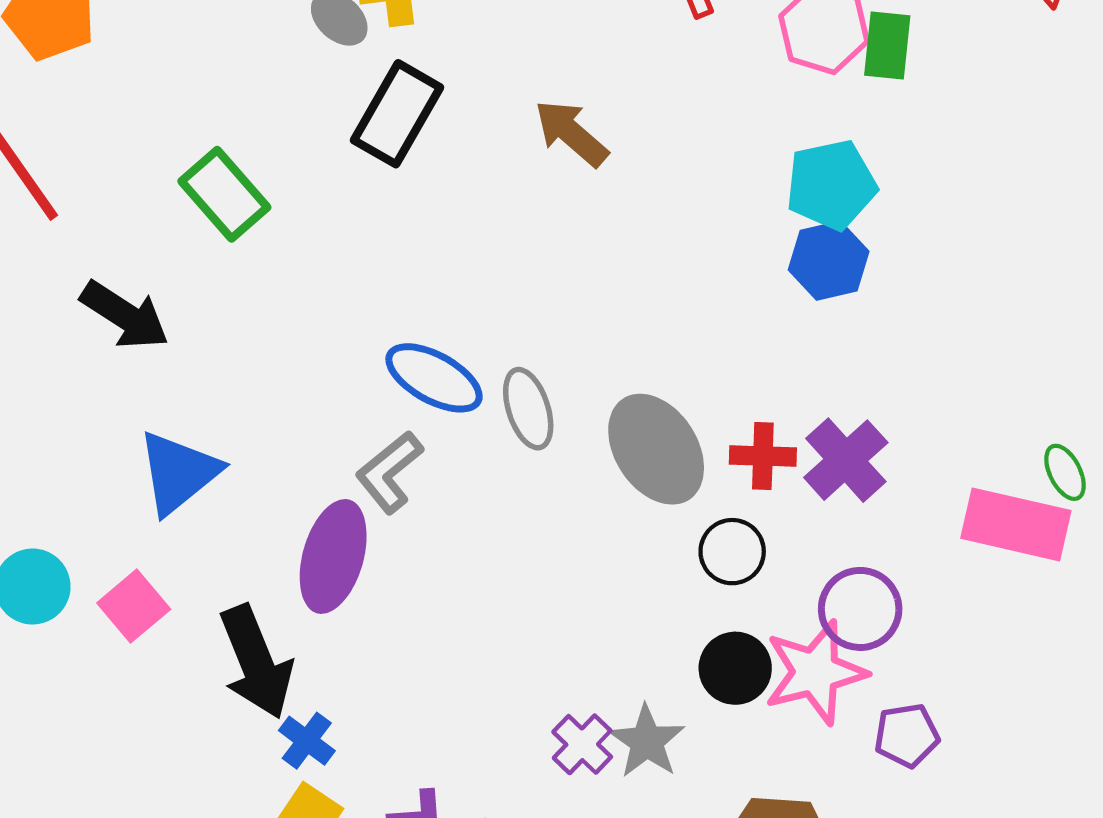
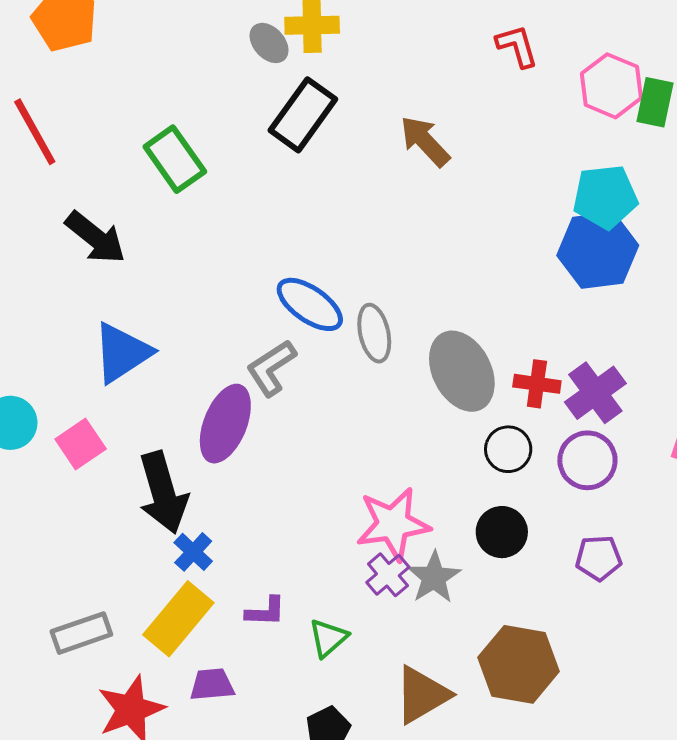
blue hexagon: (829, 261) -> (598, 250), size x1.4
purple circle: (860, 609) -> (587, 460), moved
pink star: (815, 672) -> (393, 524), moved
purple pentagon: (907, 735) -> (599, 558), moved

